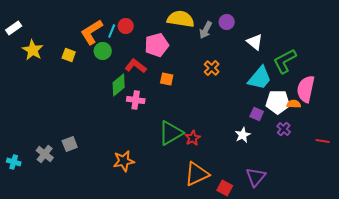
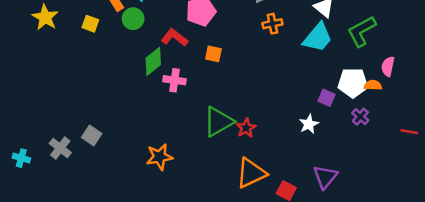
orange cross: (212, 68) -> (272, 24), moved, turned 35
cyan trapezoid: (260, 78) -> (318, 38), moved
pink semicircle: (306, 89) -> (388, 66), size x0.6
gray square: (70, 144) -> (92, 135), turned -35

